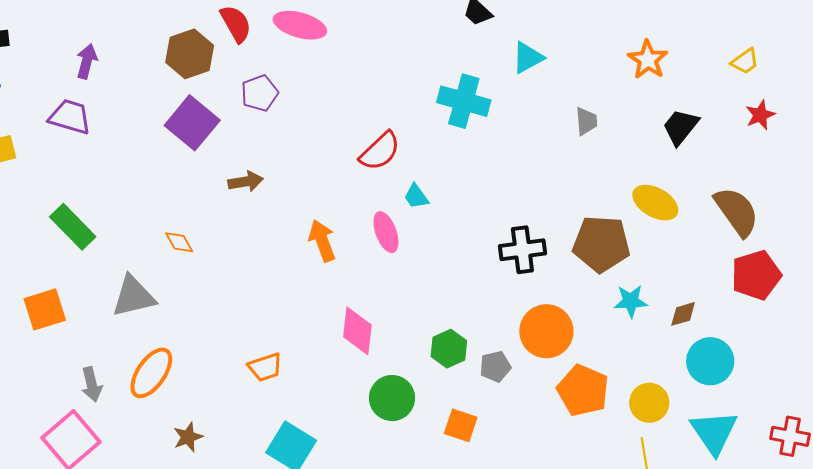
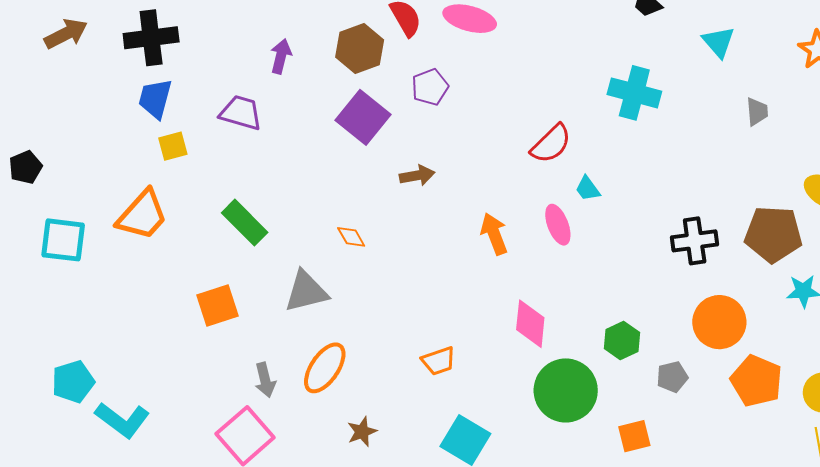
cyan triangle: (528, 58) -> (719, 42), moved, turned -42
purple arrow: (87, 61) -> (281, 56), moved
gray pentagon: (495, 366) -> (672, 377), moved
green circle: (392, 398) -> (566, 390), size x1.4
orange square: (461, 425) -> (634, 436), moved, turned -32

